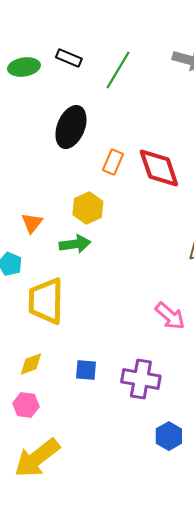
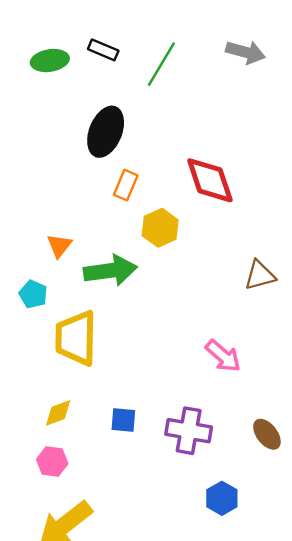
orange rectangle: (113, 162) -> (126, 185), moved
yellow hexagon: (88, 208) -> (160, 228), moved
green arrow: (75, 244) -> (110, 271), size x1.4

